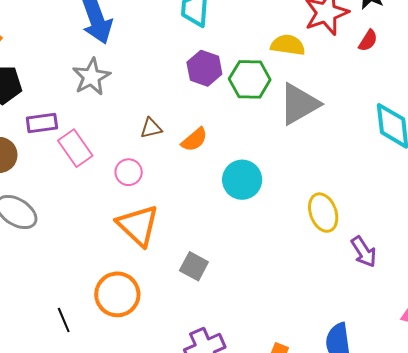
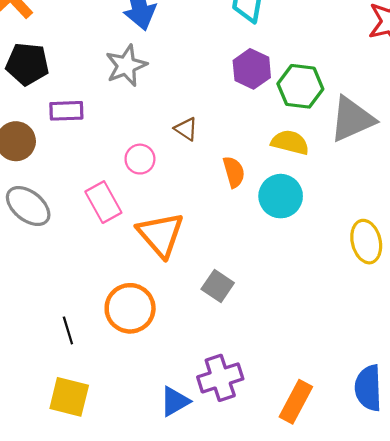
yellow semicircle: (288, 45) -> (290, 142), moved
brown triangle: (151, 128) -> (186, 129), turned 40
orange semicircle: (194, 140) -> (234, 172), moved, turned -72
pink rectangle: (75, 148) -> (103, 202), moved
pink circle: (129, 172) -> (140, 159), moved

